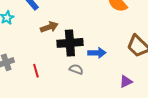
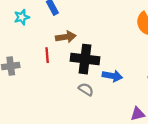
red line: (36, 71) -> (47, 55), moved

